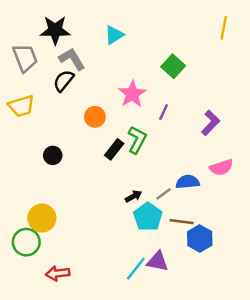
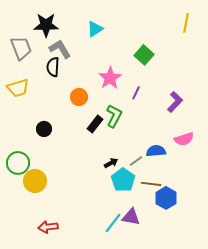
black semicircle: (64, 81) -> (53, 67), turned -36
green circle: (26, 242) -> (18, 163), moved

